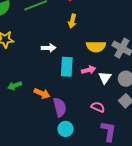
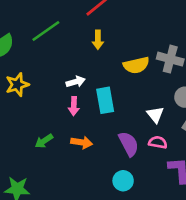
pink arrow: (89, 70) -> (74, 106), moved, turned 120
white triangle: (105, 78) -> (155, 115), moved
purple semicircle: (60, 107) -> (129, 144), moved

